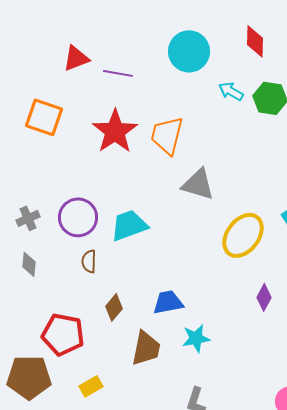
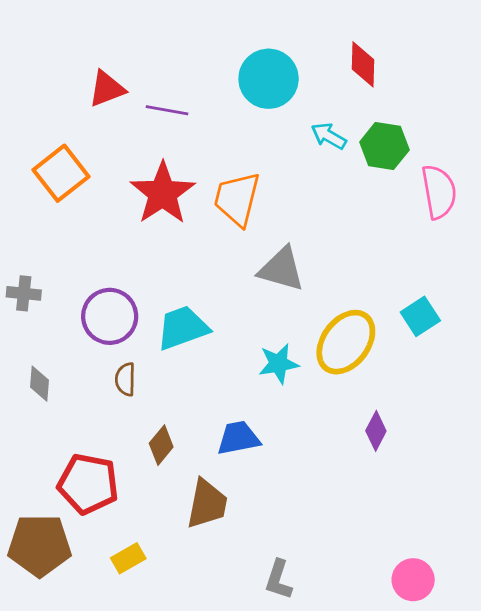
orange square: (44, 117) -> (61, 173), turned 33
gray cross: (28, 218) -> (24, 293), moved, turned 30
cyan star: (196, 338) -> (279, 364), moved

